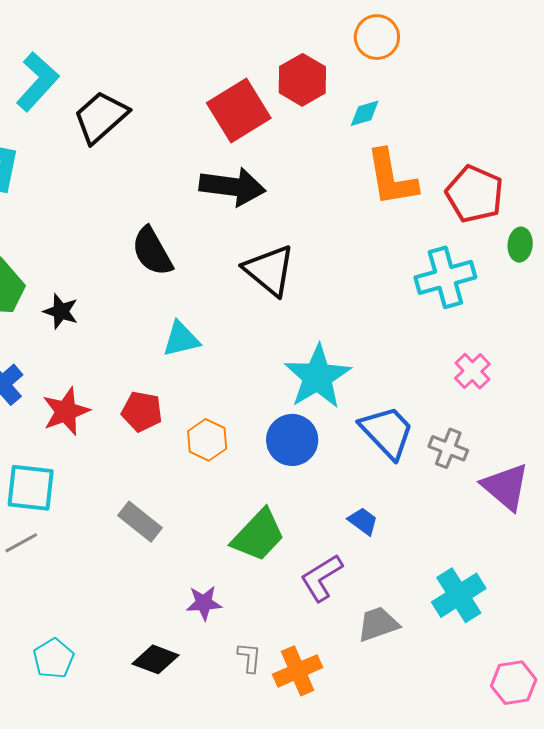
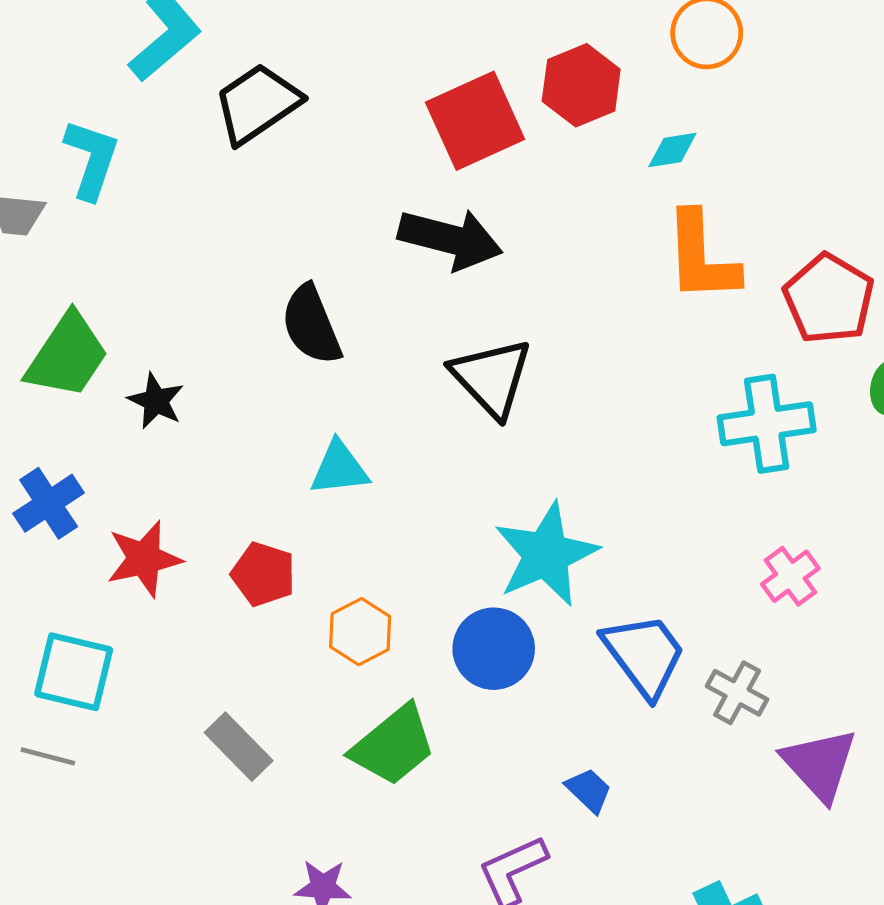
green trapezoid: (258, 535) -> (393, 745), moved
gray line: (21, 543) -> (48, 756), turned 36

